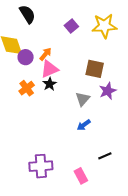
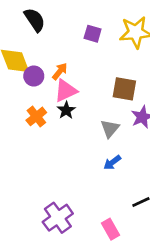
purple square: (71, 26) -> (93, 34), turned -32
purple cross: (41, 166) -> (58, 218), turned -30

